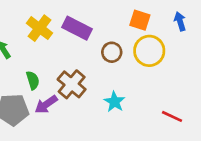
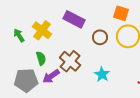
yellow cross: (39, 28) -> (42, 30), moved

